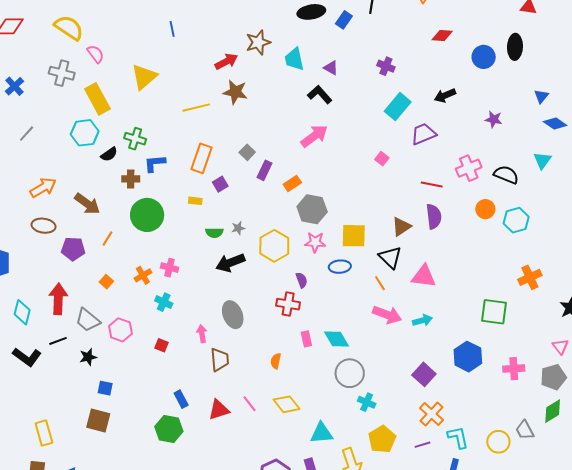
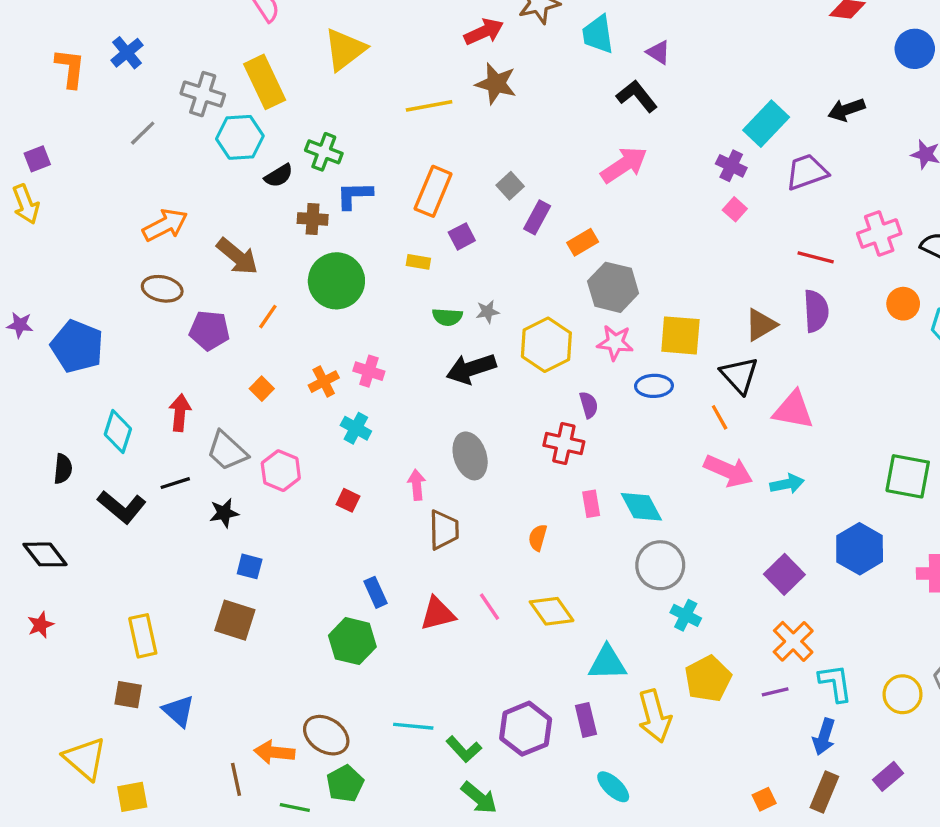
purple cross: (386, 66) -> (731, 166), moved
gray cross: (62, 73) -> (203, 94), moved
red arrow: (58, 299) -> (180, 413), size x0.7

